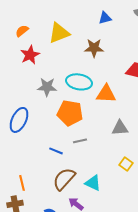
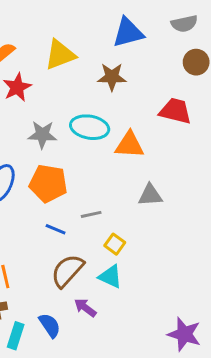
blue triangle: (105, 18) -> (128, 33), size x1.6
orange pentagon: (70, 113) -> (48, 183), moved
yellow square: (126, 164) -> (115, 244), moved

